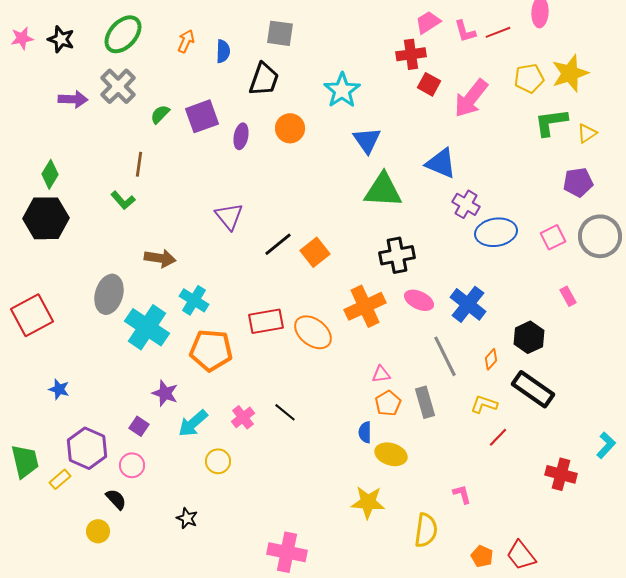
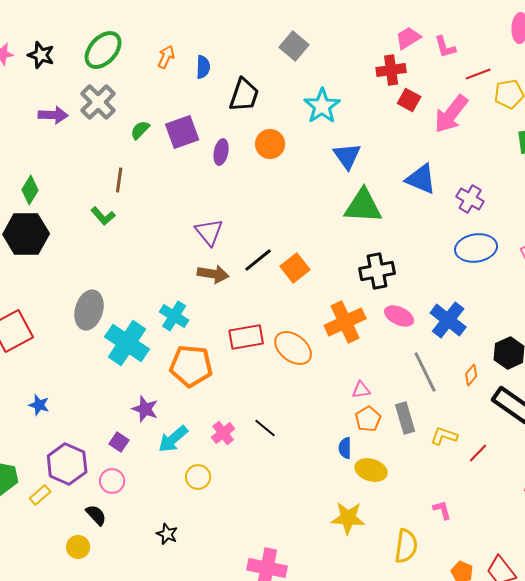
red line: (498, 32) -> (478, 74), moved
gray square: (280, 33) -> (294, 46), moved, turned 32
purple cross: (466, 204) -> (470, 199), moved
brown arrow: (160, 258) -> (213, 274), moved
yellow L-shape: (484, 404) -> (444, 436), moved

